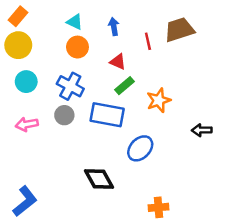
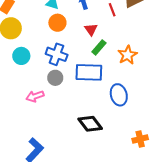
red triangle: (118, 62) -> (91, 29), turned 40
pink arrow: (27, 124) -> (35, 96), moved
blue ellipse: (140, 148) -> (119, 95), turned -50

